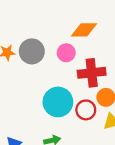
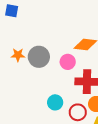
cyan circle: (58, 102) -> (55, 102), size x0.6

